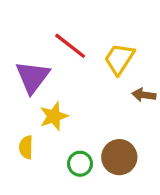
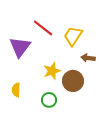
yellow star: (54, 116) -> (52, 71), moved
brown circle: (119, 157) -> (73, 81), moved

